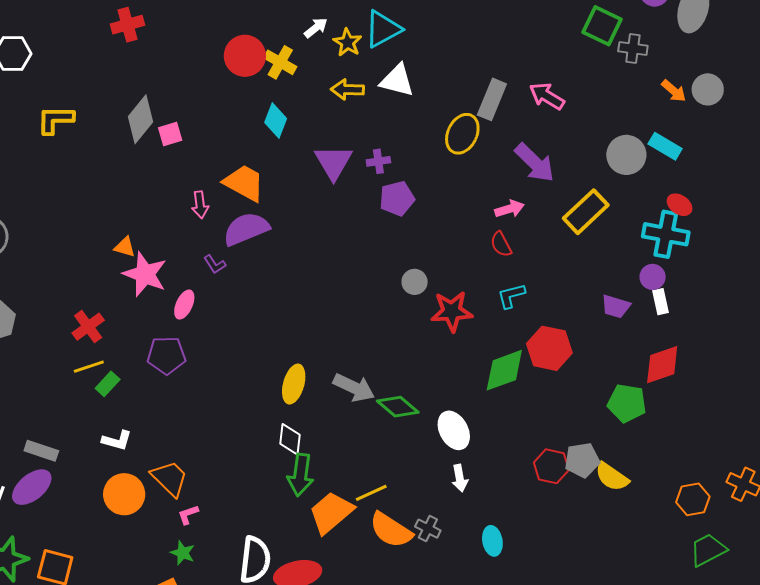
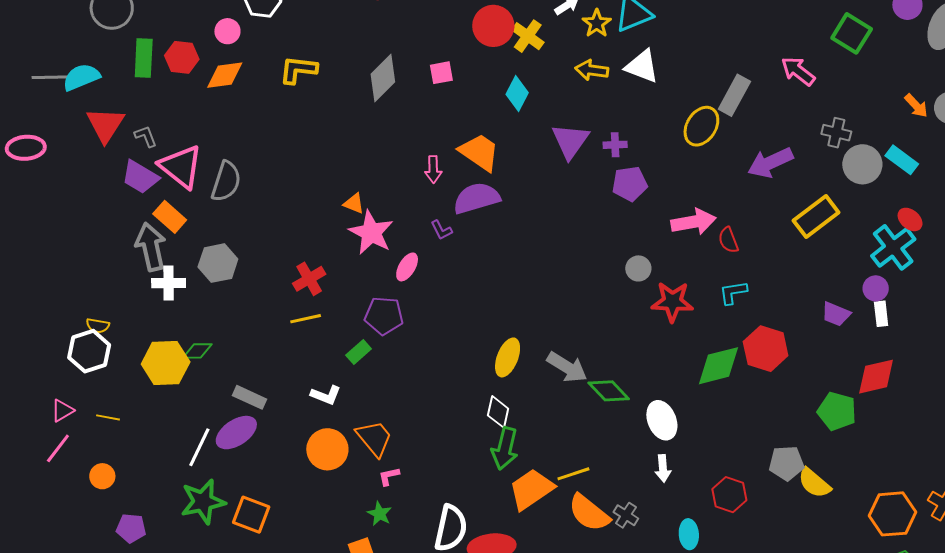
gray cross: (633, 49) -> (836, 133), moved
pink arrow: (547, 96) -> (798, 71), moved
pink square: (170, 134) -> (441, 73), moved
purple arrow: (535, 163) -> (770, 163), turned 105
pink arrow: (510, 209) -> (693, 222), moved, size x1.5
cyan cross: (666, 234) -> (893, 247), turned 36
green rectangle: (108, 384) -> (359, 352), moved
red hexagon: (551, 466) -> (729, 495), moved
orange hexagon: (693, 499) -> (892, 514), size x1.4

